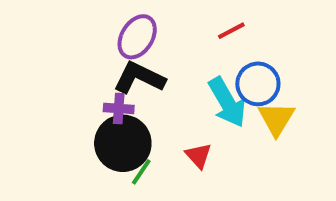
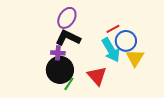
red line: (231, 31) -> (113, 29), moved
red triangle: (199, 156) -> (97, 76), size x1.5

